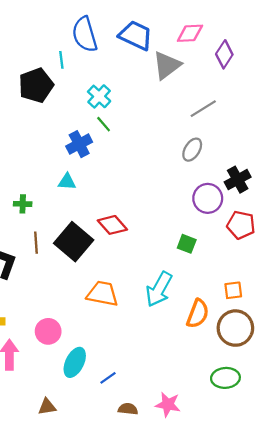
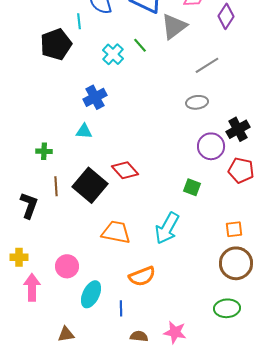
green line: (104, 124) -> (140, 45), moved
gray ellipse: (192, 150) -> (197, 102), turned 50
orange semicircle: (198, 314) -> (142, 276), moved, turned 48
blue line: (108, 378) -> (121, 308), turned -56

